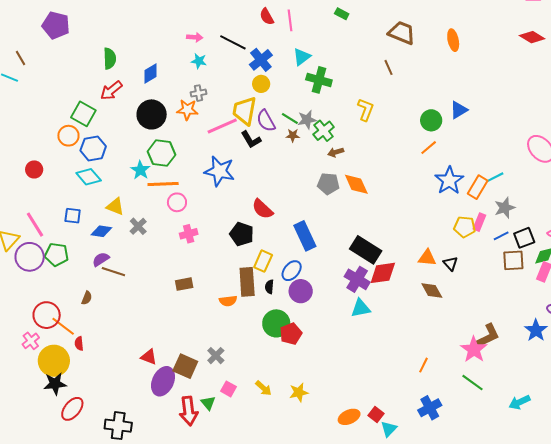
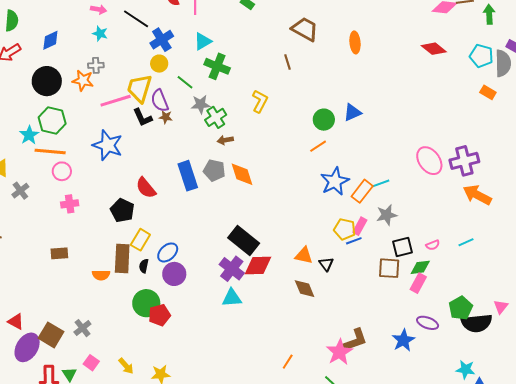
green line: (290, 118) -> (185, 82), moved
brown star: (293, 135) -> (166, 117), moved
blue rectangle: (305, 236) -> (188, 176), moved
blue line: (501, 236) -> (354, 241), moved

